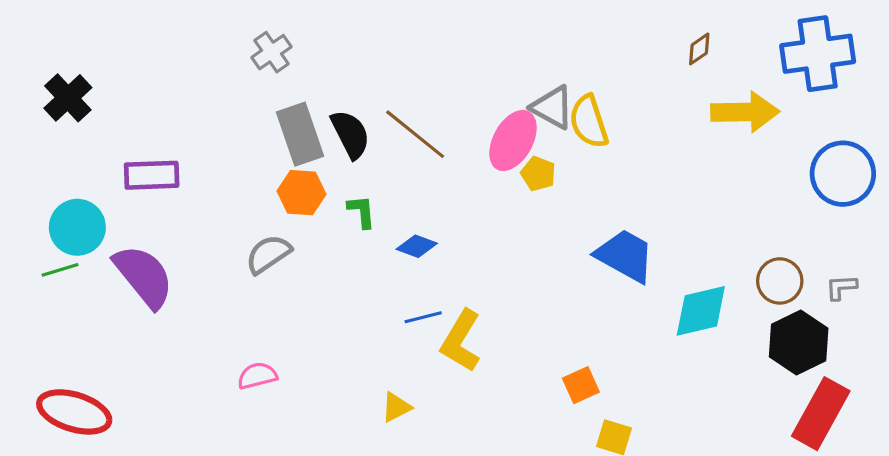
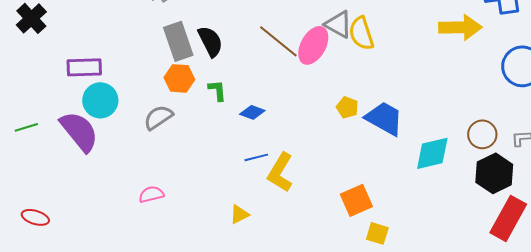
brown line: (415, 134) -> (278, 41), moved
yellow pentagon: (538, 174) -> (347, 107), moved
cyan circle: (77, 227) -> (100, 100), moved
orange square: (581, 385) -> (356, 200), size x1.4
red ellipse: (74, 412) -> (35, 217), size x0.6

